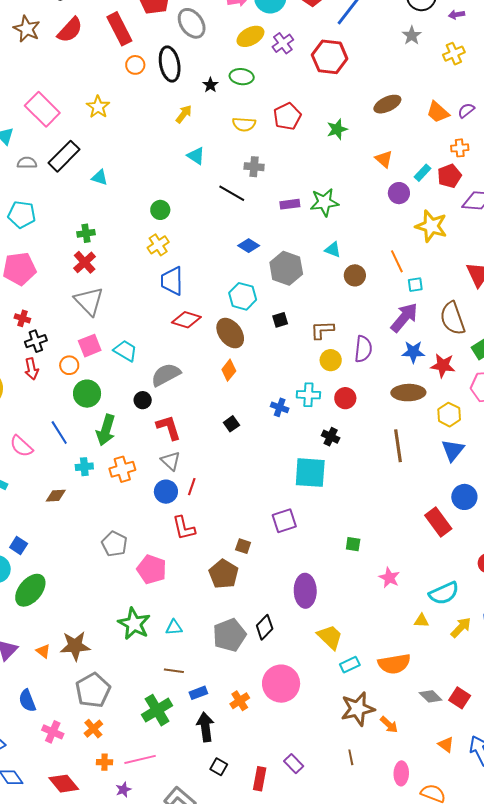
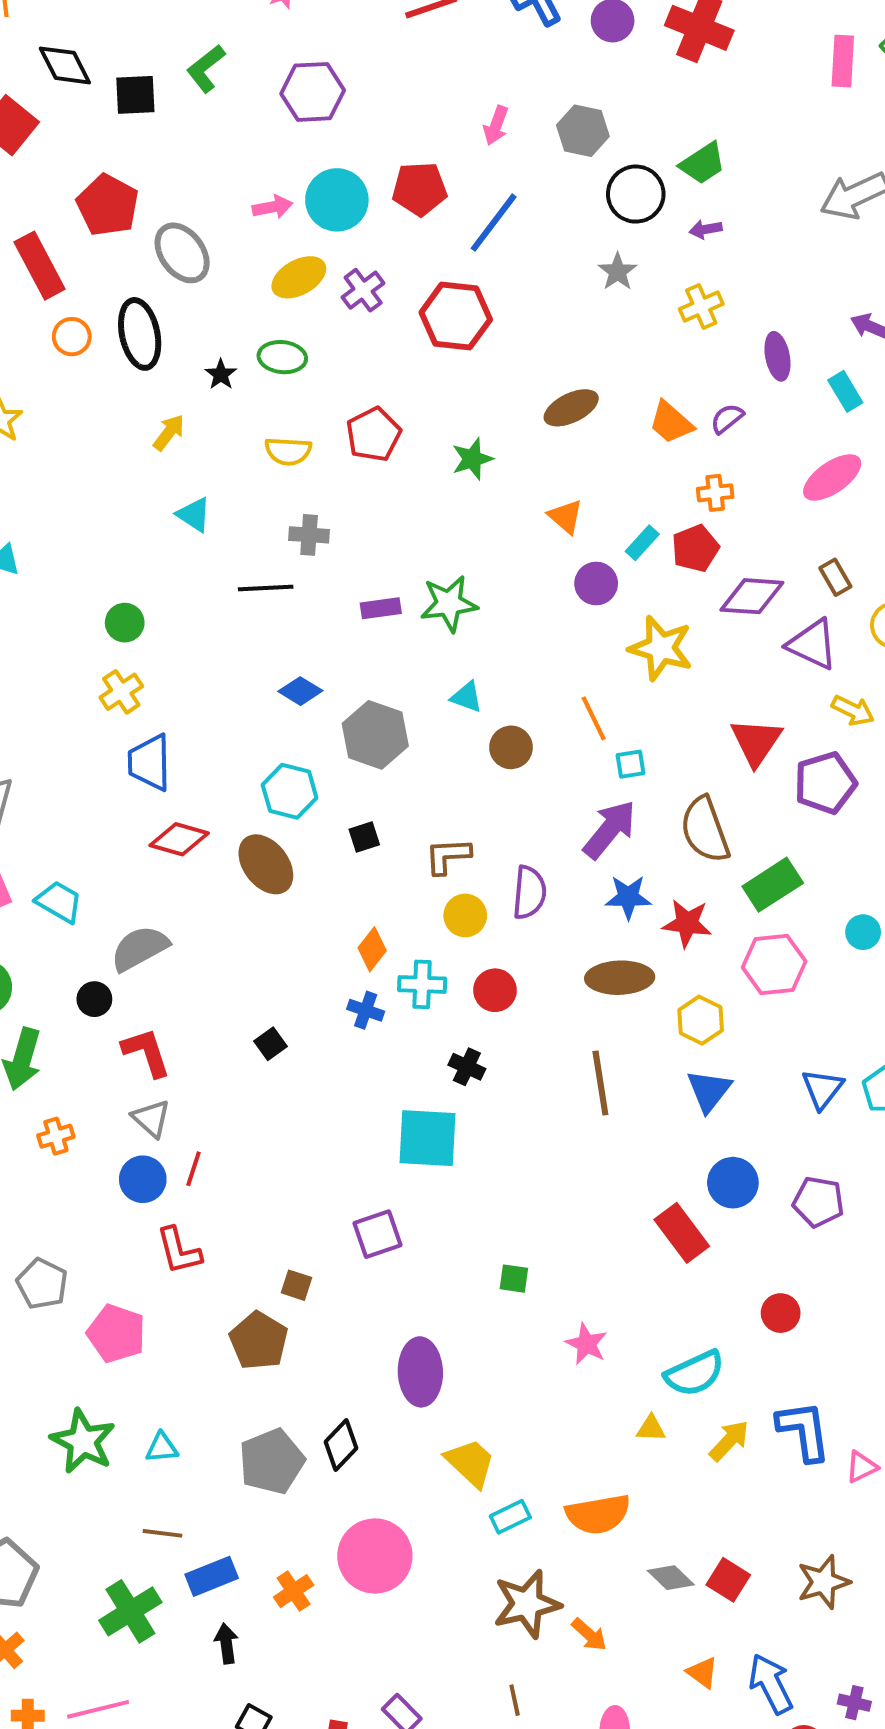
black line: (232, 193) -> (266, 588), turned -32
orange diamond: (229, 370) -> (372, 949), moved
orange cross: (122, 469) -> (56, 1136), size x0.7
blue rectangle: (198, 693) -> (212, 1576), size x1.4
black arrow: (205, 727) -> (226, 1643), size x0.7

